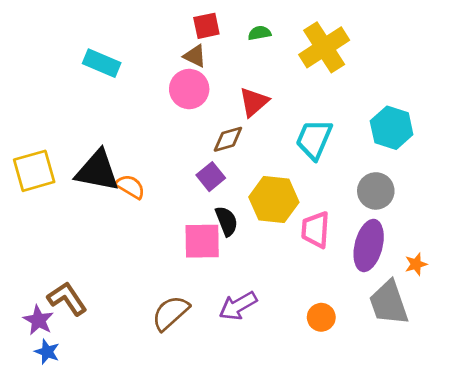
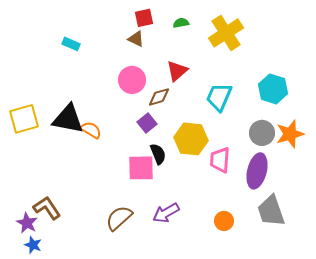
cyan rectangle: (102, 63) -> (71, 44), size x0.7
pink circle: (189, 89) -> (132, 80), moved
orange star: (416, 264) -> (290, 134), moved, size x1.8

